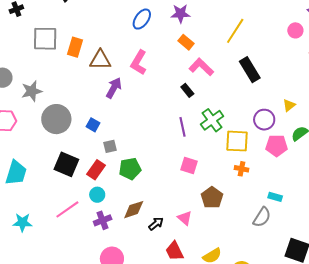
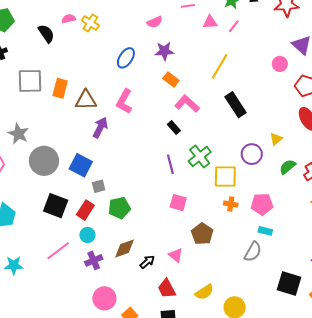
gray star: (32, 91) -> (18, 134), turned -30
blue square: (93, 125) -> (81, 165), size x1.6
pink pentagon: (277, 146) -> (262, 204), moved

